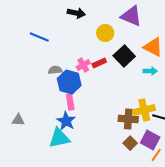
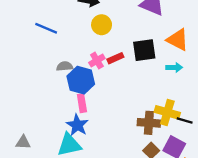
yellow circle: (105, 33) -> (102, 25), moved
black square: (124, 56) -> (144, 50), turned 35
yellow cross: (144, 110) -> (167, 112), turned 30
gray triangle: (18, 120) -> (23, 142), moved

